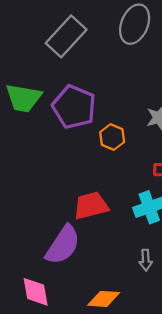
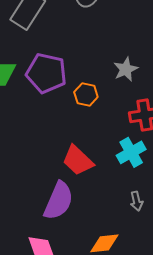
red trapezoid: (91, 206) -> (78, 160), turned -112

